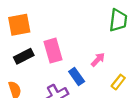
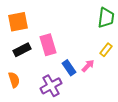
pink arrow: (98, 60) -> (88, 66), moved
yellow rectangle: (118, 82) -> (106, 50), moved

